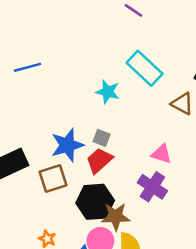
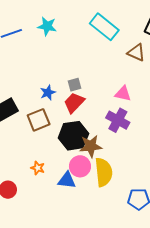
cyan star: (108, 92) -> (47, 26), moved
gray square: (102, 138) -> (75, 85), turned -32
blue star: (67, 145) -> (48, 92), size x0.6

